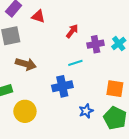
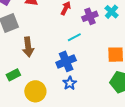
brown arrow: (26, 64) -> (28, 47), turned 78
blue star: (86, 111) -> (70, 83), moved

